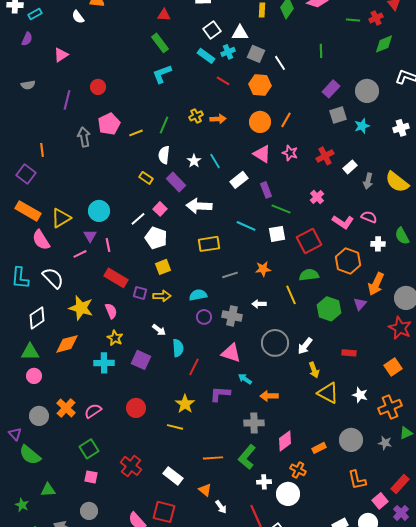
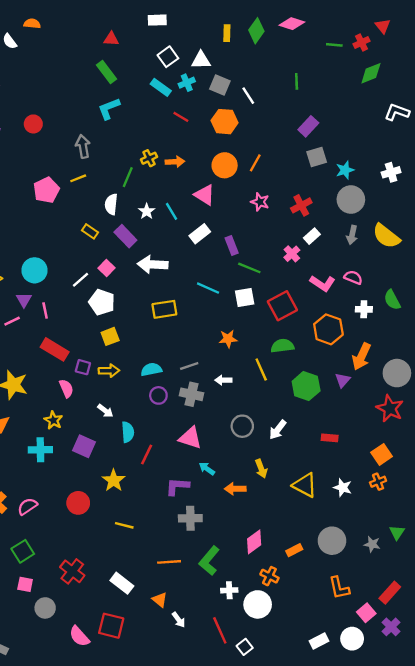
gray circle: (367, 91) -> (351, 200), moved
pink pentagon: (109, 124) -> (46, 190), moved
green line: (164, 125) -> (128, 177), moved
gray arrow: (84, 137) -> (83, 146), moved
pink triangle: (262, 154) -> (204, 195), moved
white rectangle: (350, 167) -> (312, 236), moved
gray line: (230, 275) -> (189, 366), moved
pink semicircle: (111, 311) -> (66, 388), moved
gray circle: (275, 343) -> (242, 426), size x0.7
yellow arrow: (314, 370) -> (261, 469), moved
yellow star: (185, 404) -> (114, 480), moved
orange cross: (390, 407) -> (378, 482), moved, size x0.6
gray cross: (254, 423) -> (190, 518), moved
green triangle: (406, 433) -> (397, 532), turned -32
gray circle: (89, 511) -> (45, 608), moved

